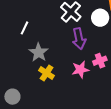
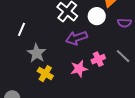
purple arrow: (79, 39) -> (76, 38), turned 85

